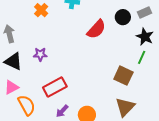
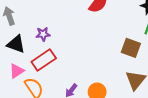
red rectangle: (55, 87) -> (44, 60), moved

